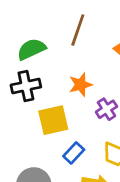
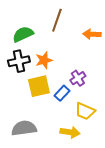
orange star: (81, 85) -> (44, 60), moved
blue rectangle: (74, 153) -> (62, 93), moved

